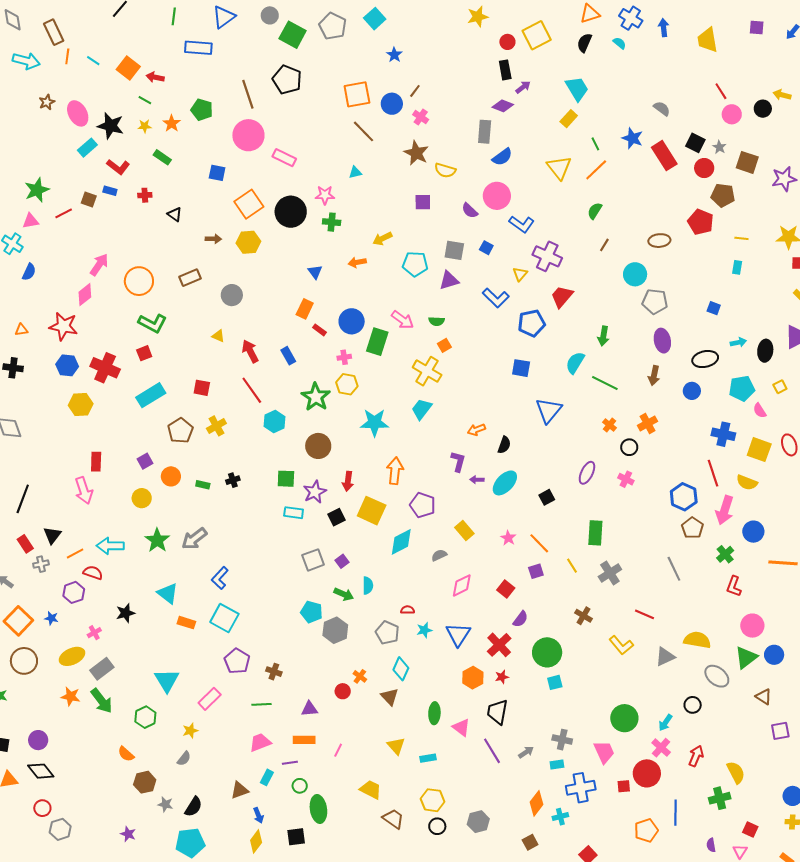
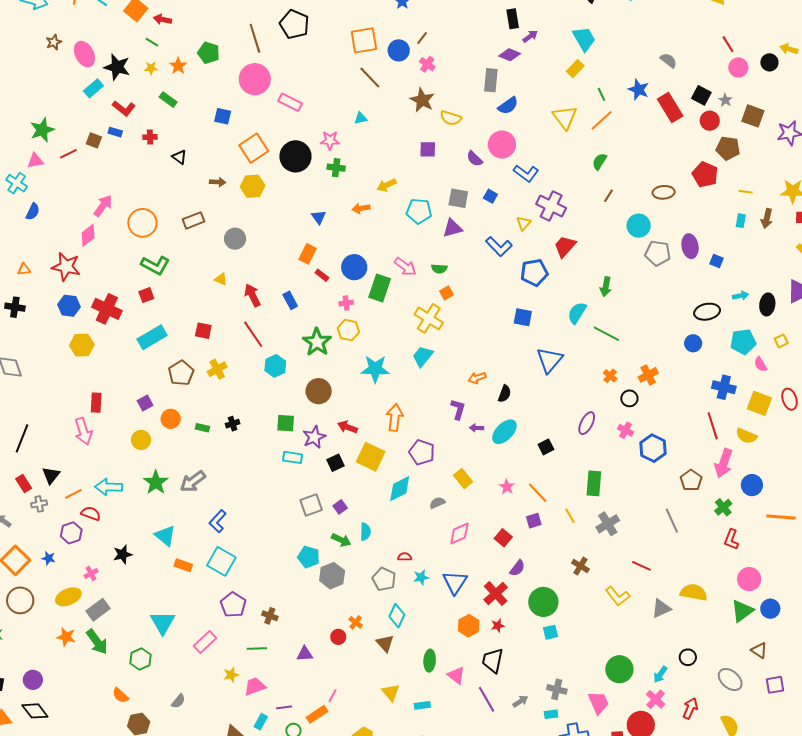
purple ellipse: (662, 341) -> (690, 246), moved
brown arrow: (654, 375) -> (767, 218), moved
red arrow: (348, 481) -> (347, 427), turned 102
blue hexagon: (684, 497) -> (653, 448), moved
gray ellipse: (717, 676) -> (730, 680), moved
yellow star: (190, 731) -> (231, 675), moved
orange rectangle: (304, 740) -> (317, 714), moved, turned -35

